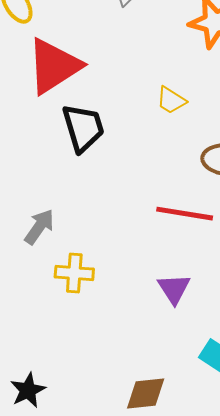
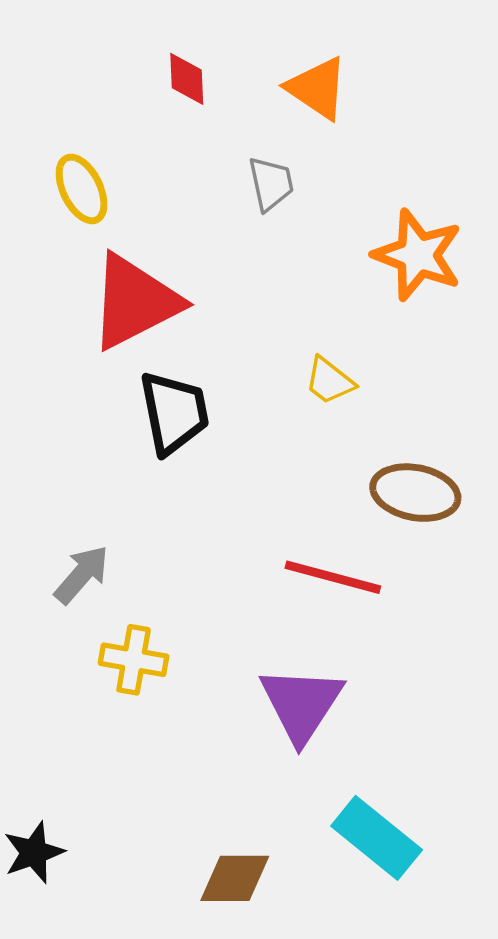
purple triangle: (174, 289) -> (301, 704), size x1.5

